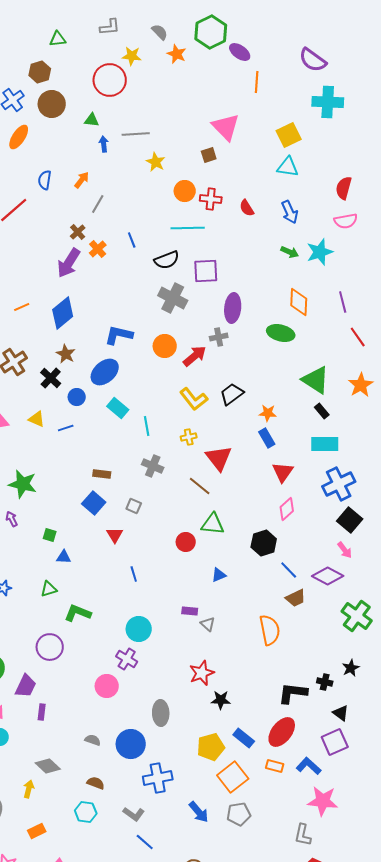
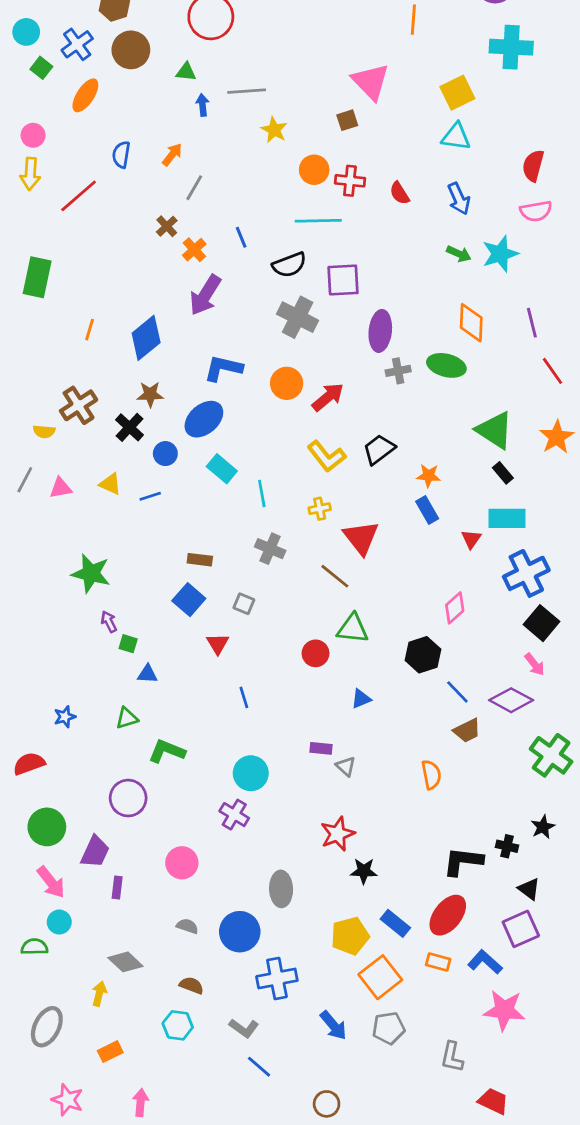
purple arrow: (69, 263) -> (205, 295), moved
orange line: (22, 307) -> (90, 330), turned -49
gray cross: (219, 337) -> (398, 371), moved
brown star: (66, 354) -> (150, 394), turned -30
red triangle: (283, 472) -> (471, 539), moved, size x0.7
purple arrow: (12, 519) -> (109, 622), moved
orange semicircle: (270, 630) -> (431, 775), size x0.7
pink circle: (107, 686) -> (182, 863), moved
gray L-shape: (303, 835) -> (452, 1057), moved

